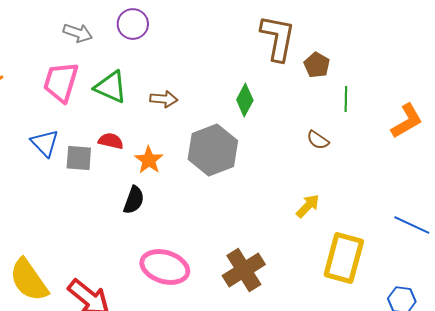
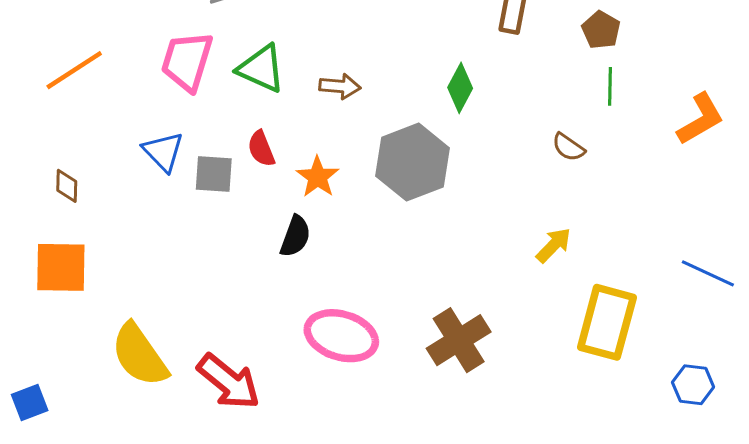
brown pentagon: (317, 65) -> (601, 30), moved
red semicircle: (111, 141) -> (261, 149), turned -125

